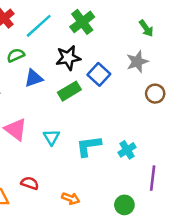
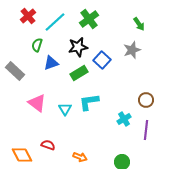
green semicircle: (16, 55) -> (37, 45), turned -48
brown circle: (155, 94) -> (146, 100), moved
cyan L-shape: (89, 146) -> (89, 102), moved
purple line: (153, 178) -> (146, 130), moved

